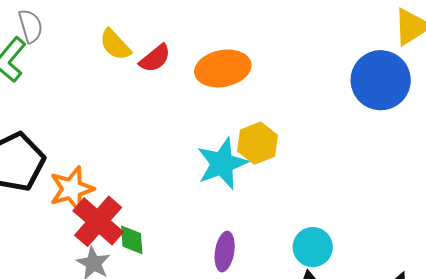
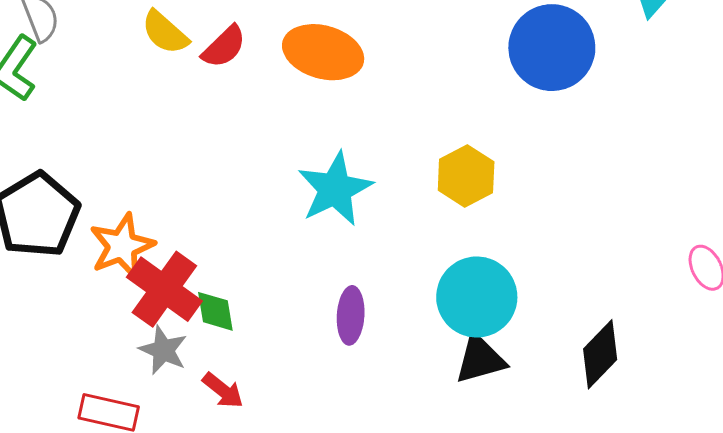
orange ellipse: (223, 68) -> (323, 52), turned 32
yellow hexagon: (258, 143) -> (466, 176), moved
cyan circle: (313, 247) -> (477, 297), size x1.4

